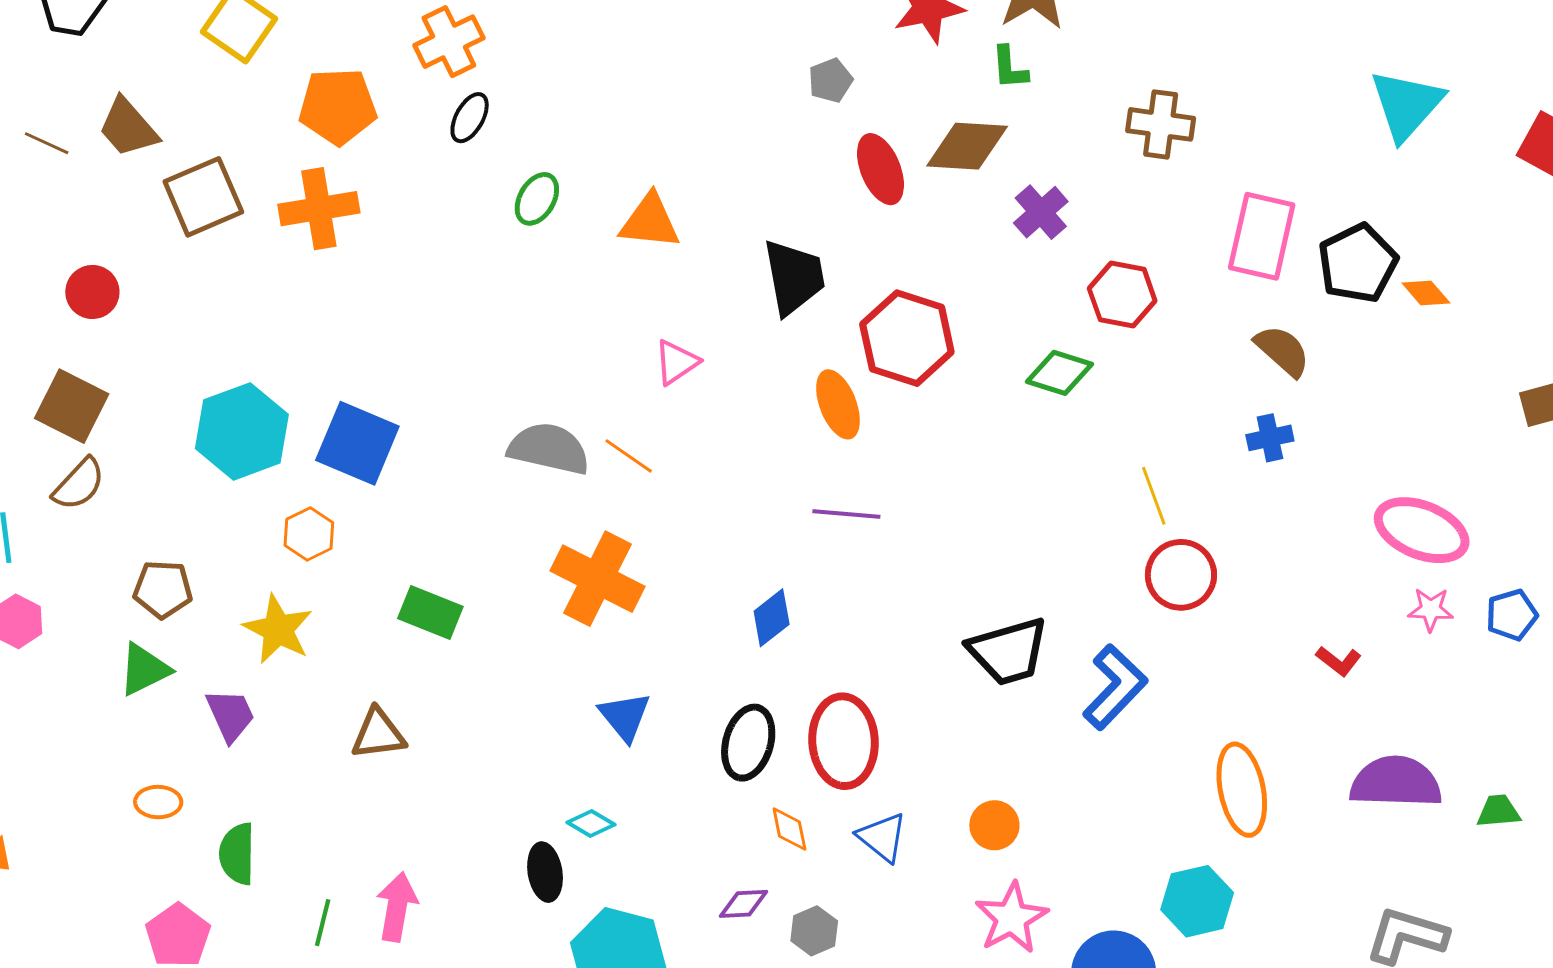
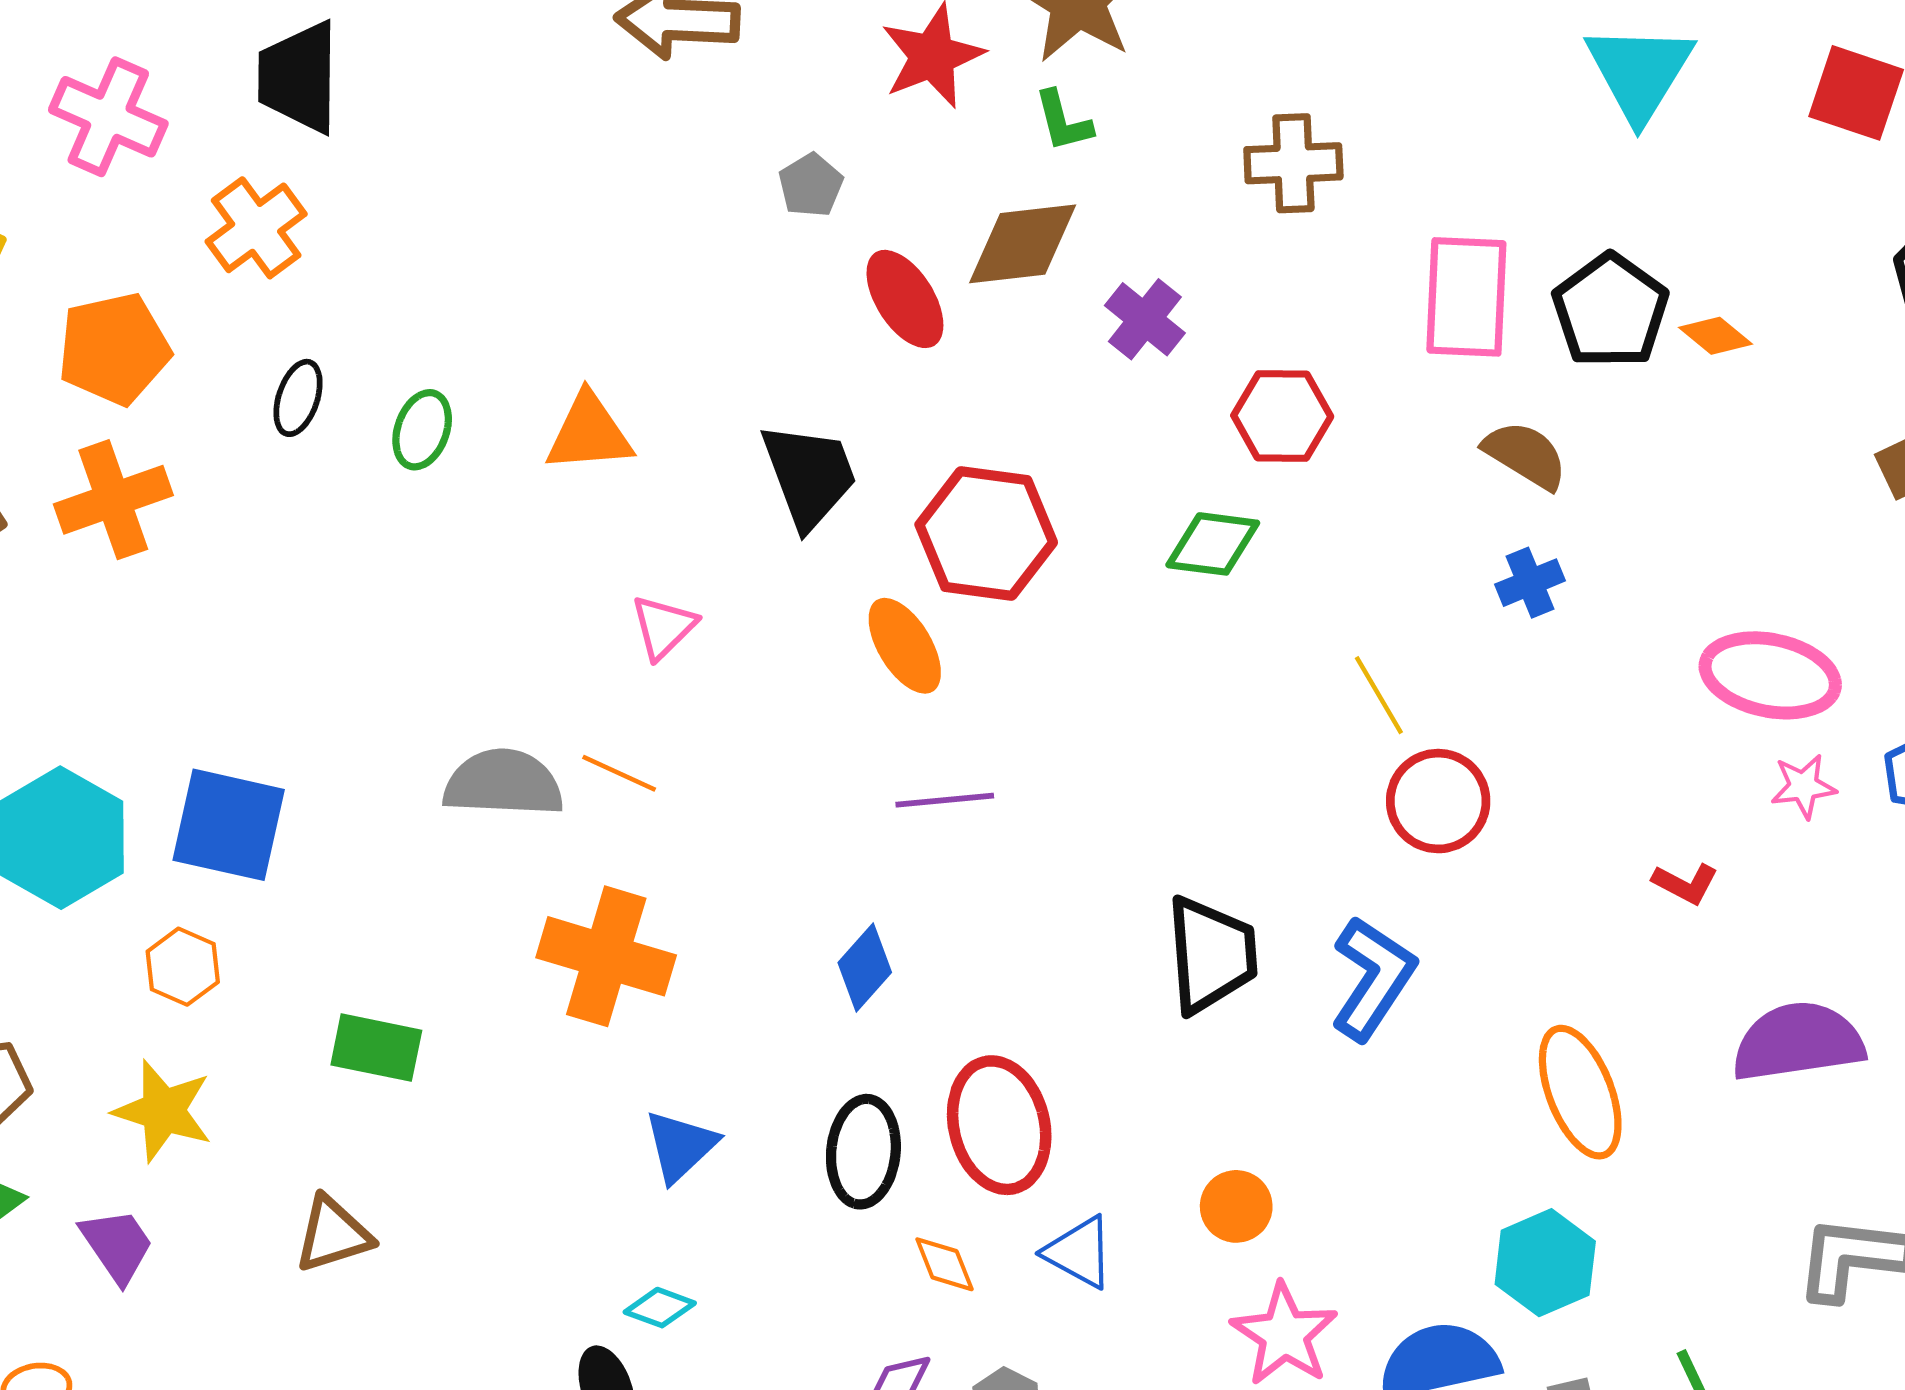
black ellipse: (470, 118) -> (298, 398), moved
black trapezoid: (1008, 651) -> (1211, 955), turned -68
blue triangle: (625, 716) -> (680, 1146), turned 36

